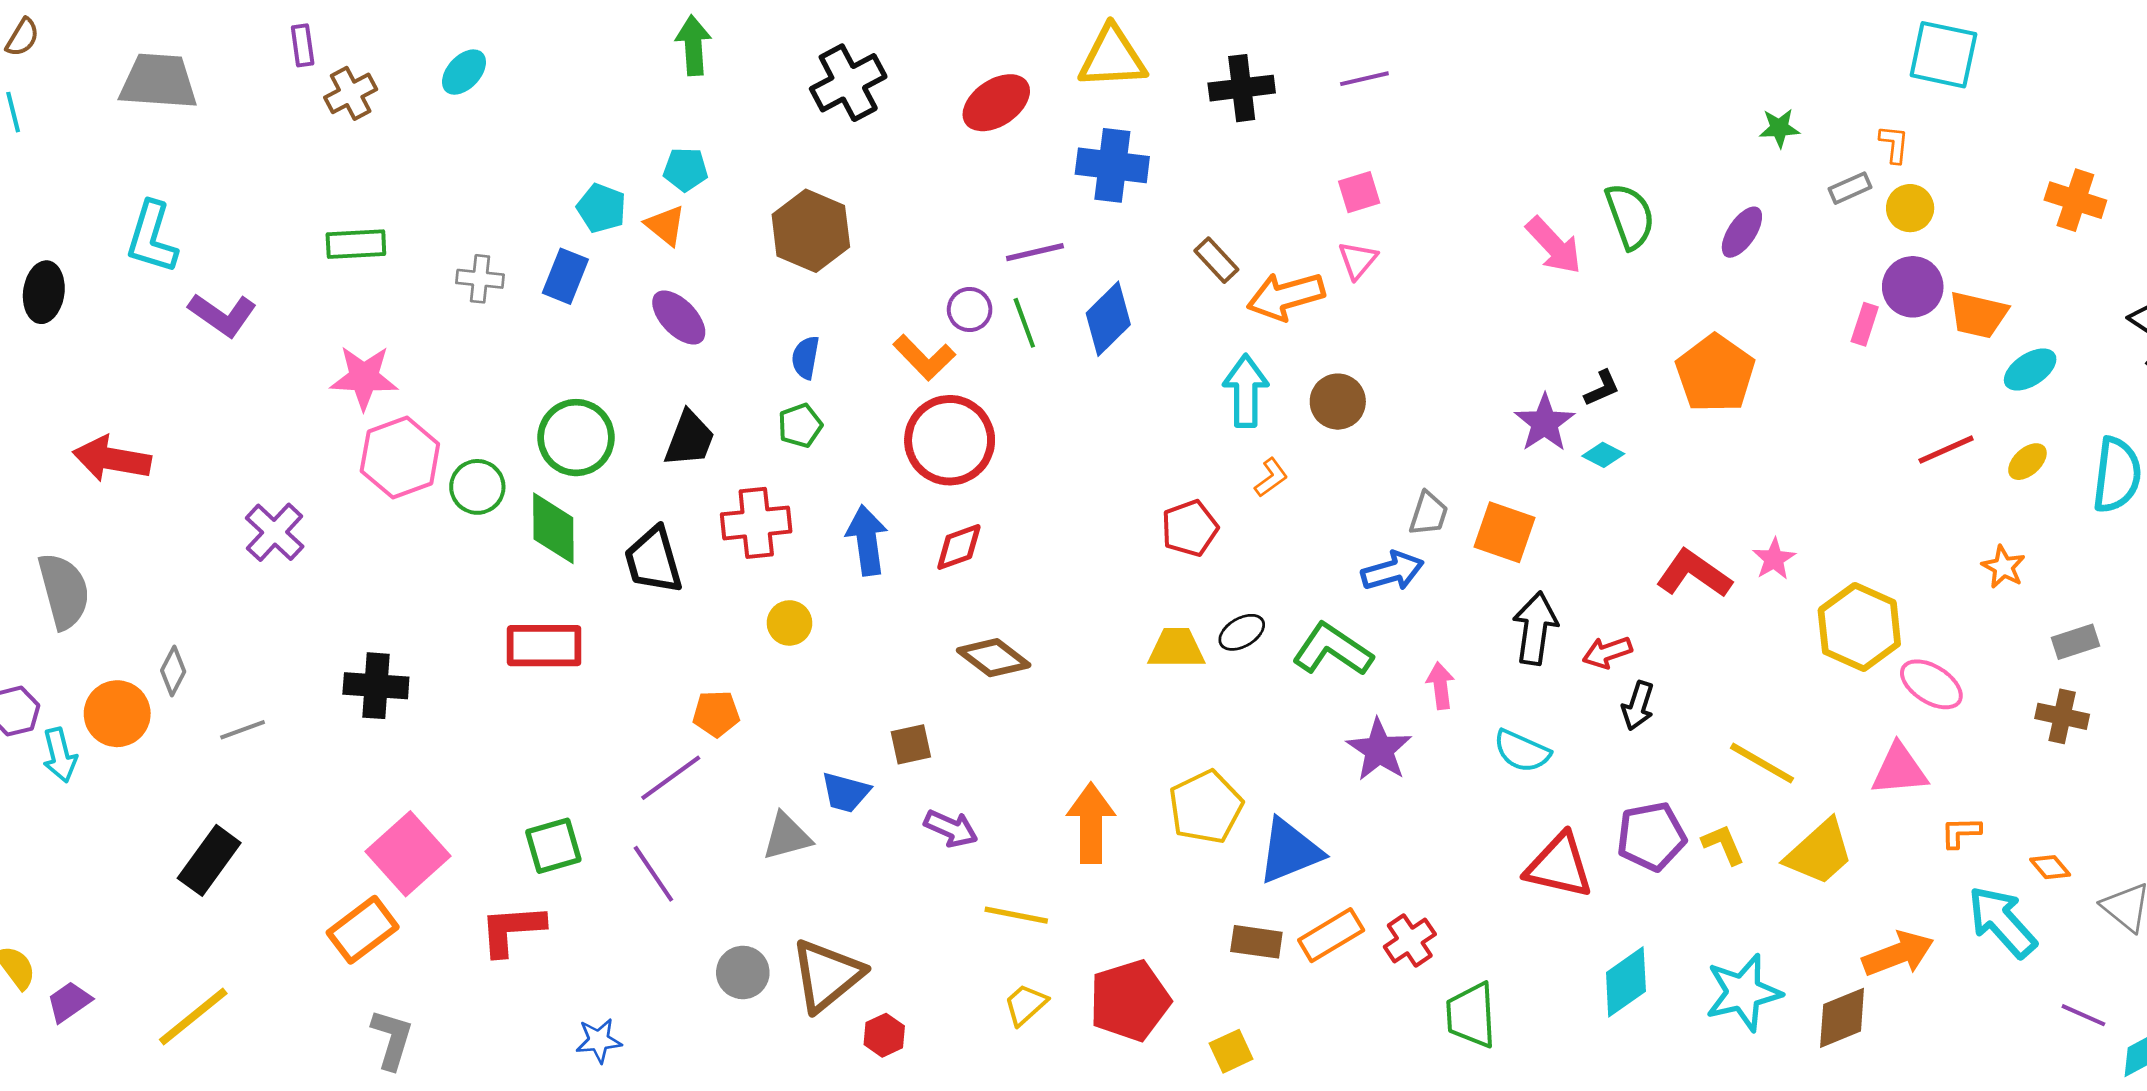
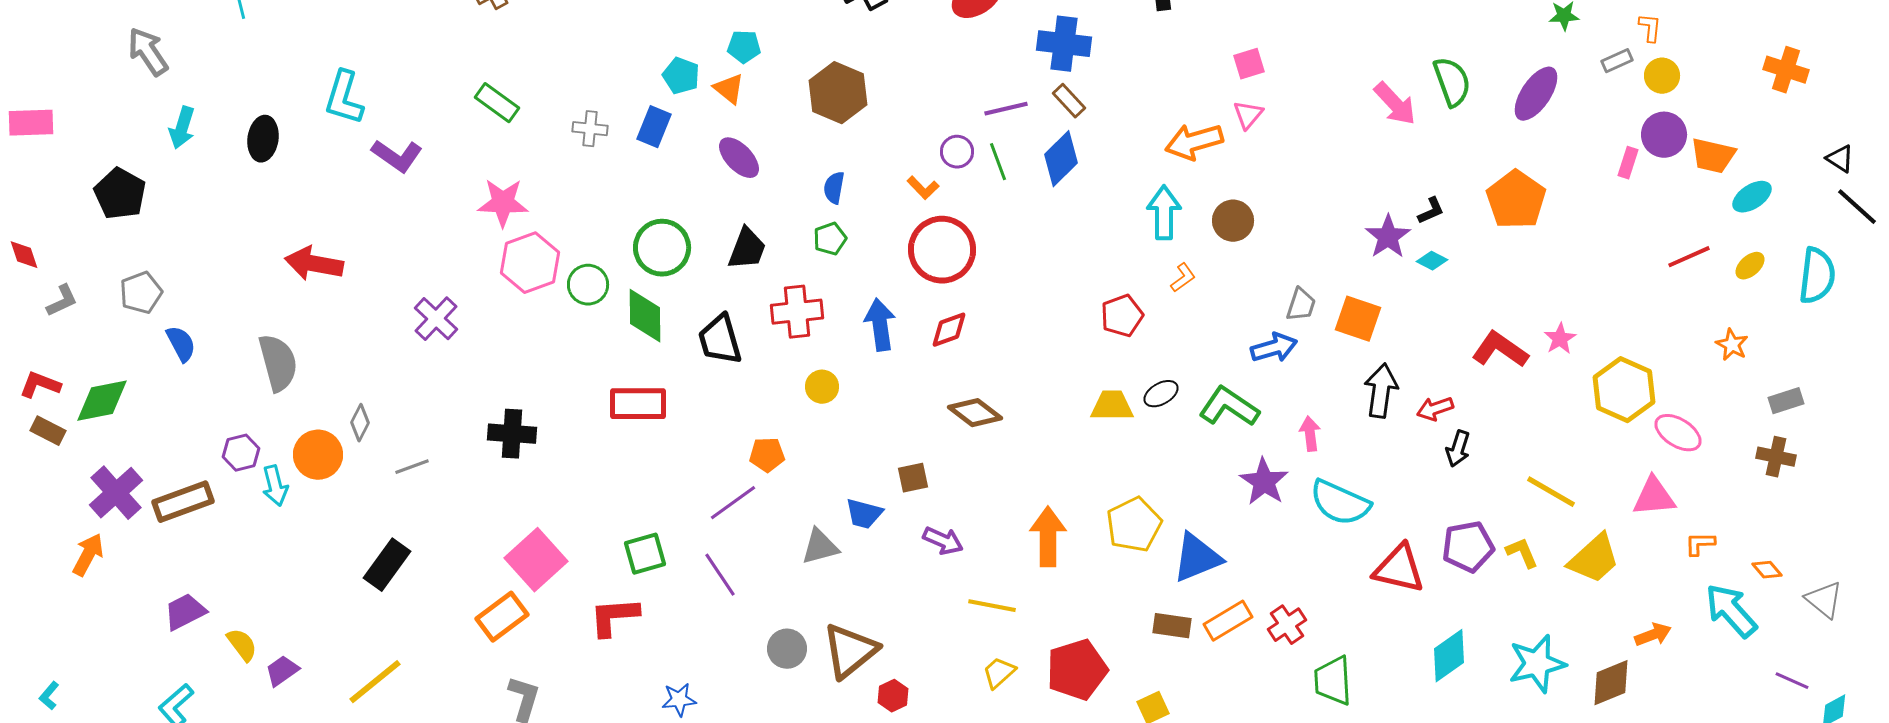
purple ellipse: (1742, 232) -> (1536, 94), size x1.4
green rectangle: (356, 244) -> (497, 103), turned 39
brown rectangle: (1216, 260) -> (1069, 101), moved
orange L-shape: (924, 358) -> (923, 188), size x0.7
cyan semicircle: (1522, 751) -> (1340, 503), moved, size x1.4
orange arrow: (1898, 954) -> (1653, 635), size x0.7

